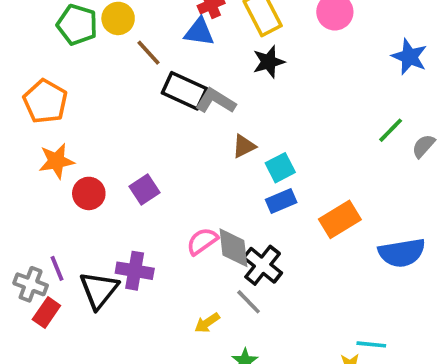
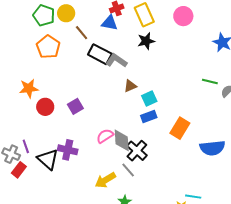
orange pentagon: (45, 101) -> (48, 47), moved
green line: (391, 130) -> (210, 82), turned 56
orange rectangle: (340, 219) -> (180, 128), turned -30
black triangle: (99, 290) -> (48, 159), turned -30
yellow arrow: (207, 323) -> (105, 180), size x1.5

